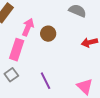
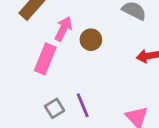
gray square: (11, 75) -> (55, 108), moved

